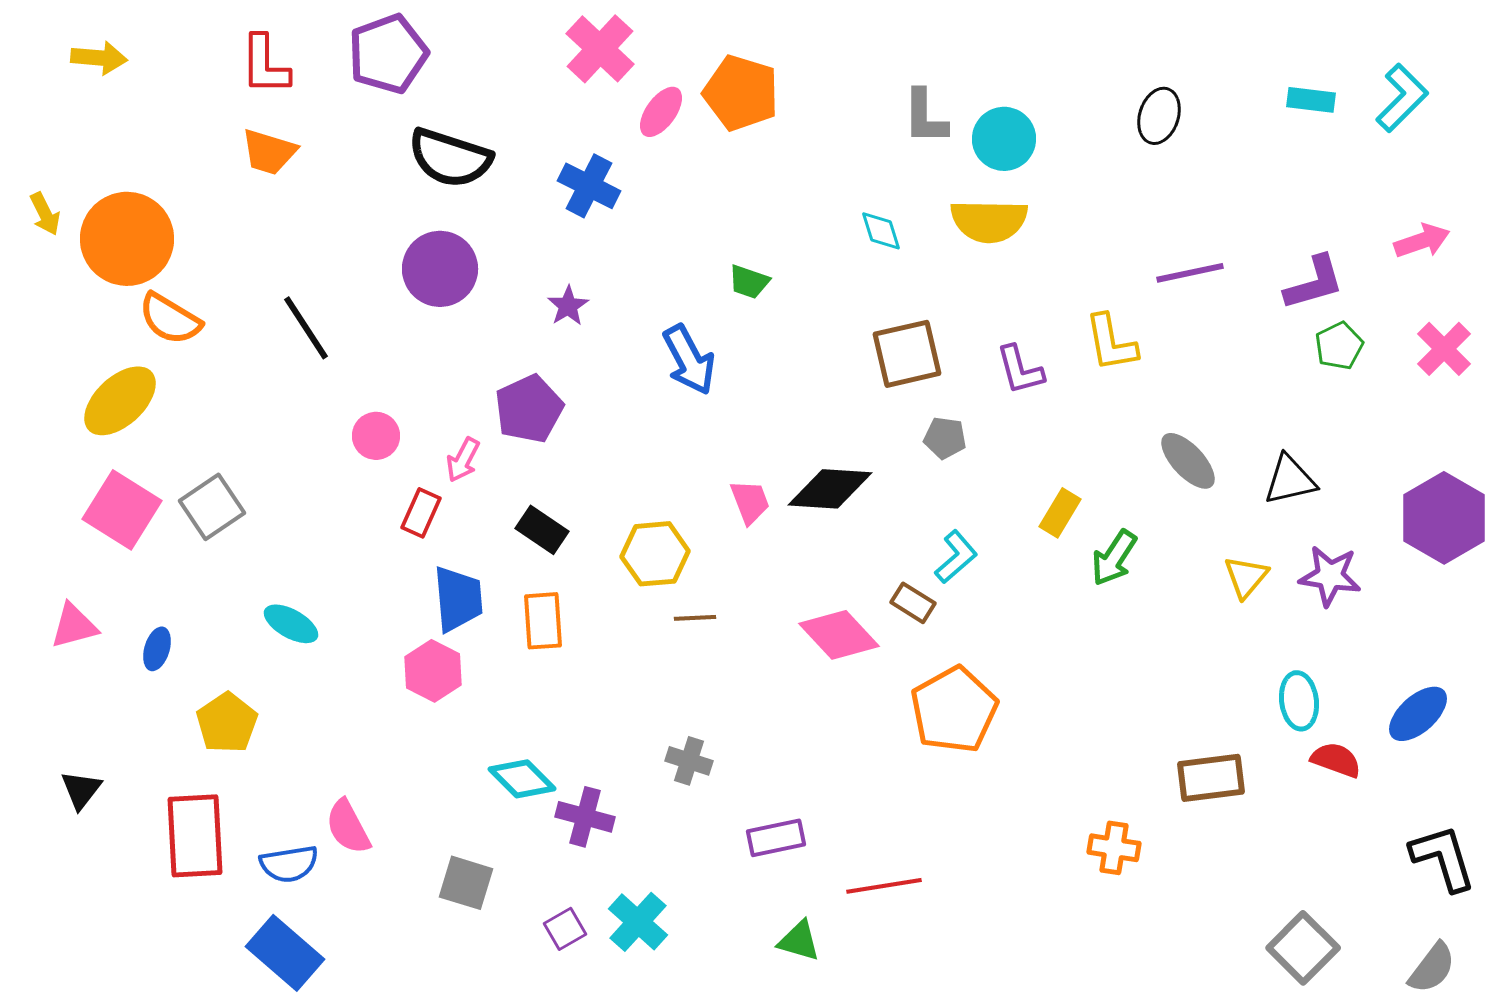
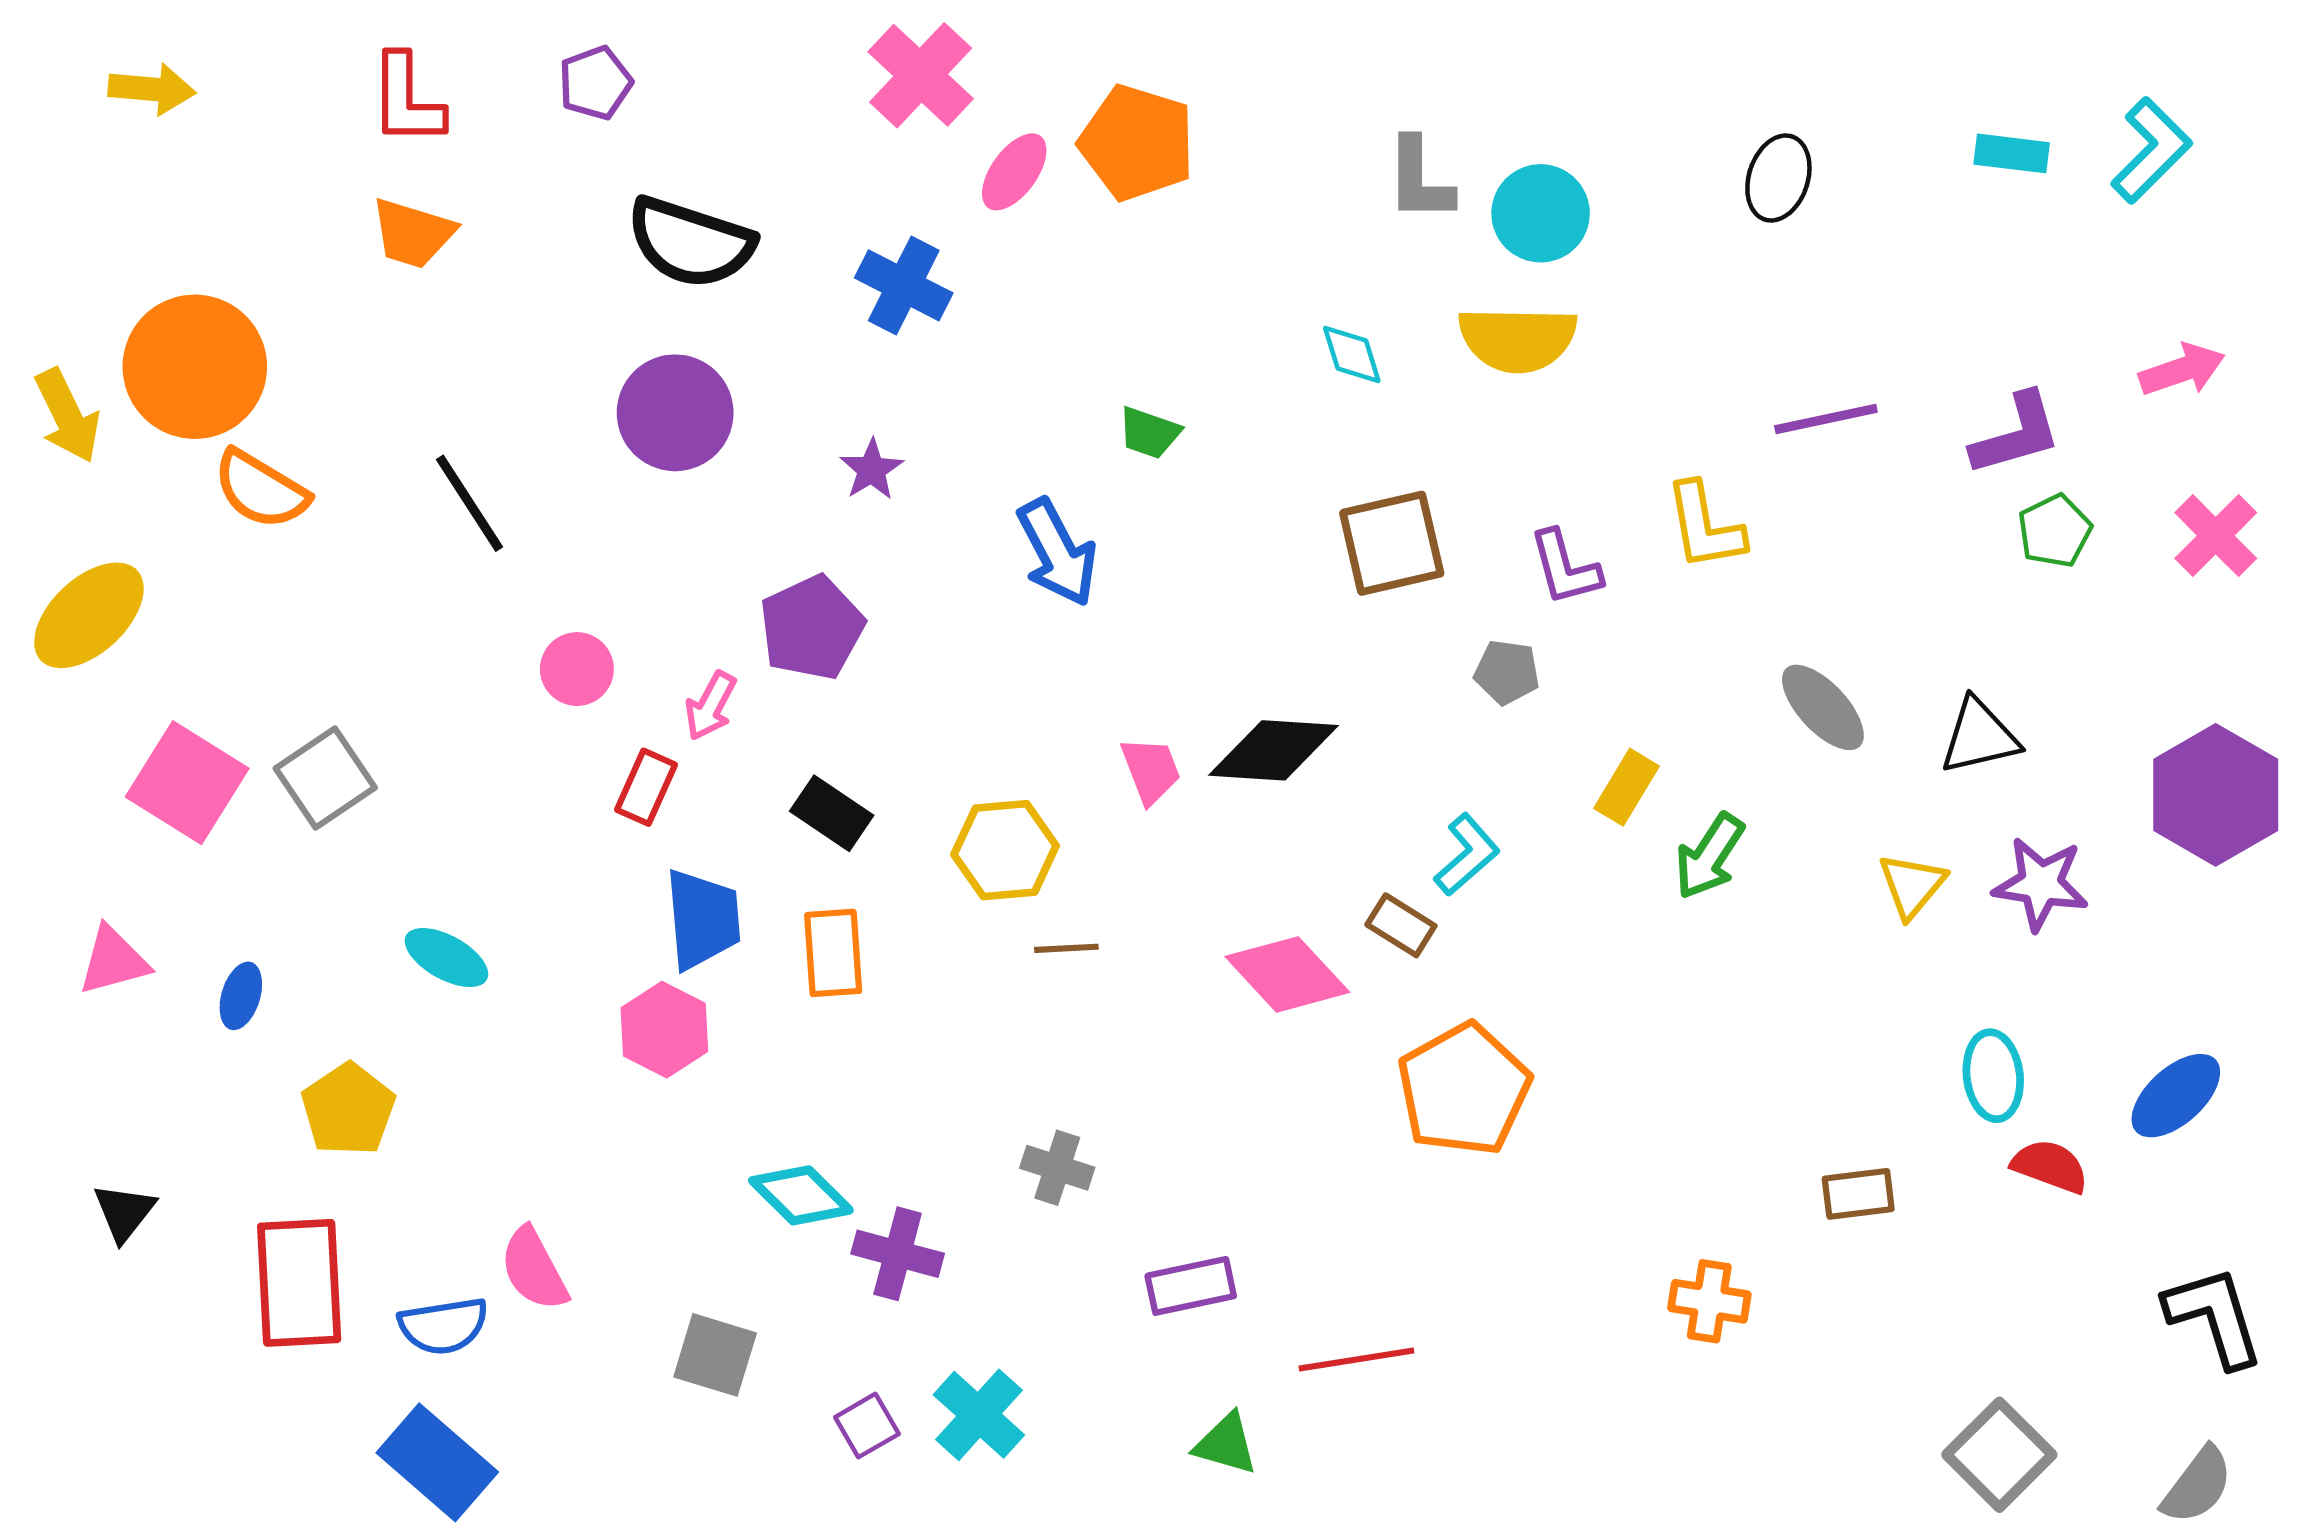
purple pentagon: (388, 54) -> (595, 83), size x0.6
yellow arrow: (45, 214) -> (67, 416), moved, size x1.4
yellow ellipse: (120, 401) -> (89, 615), moved
gray pentagon: (945, 438) -> (1507, 672), moved
brown rectangle: (1211, 778) -> (1858, 1194), size x0.7

